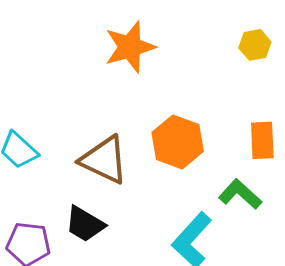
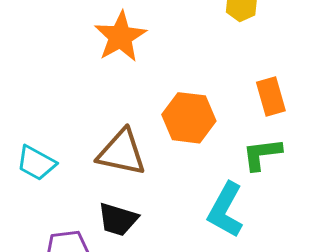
green L-shape: (240, 194) -> (262, 154), turned -36

